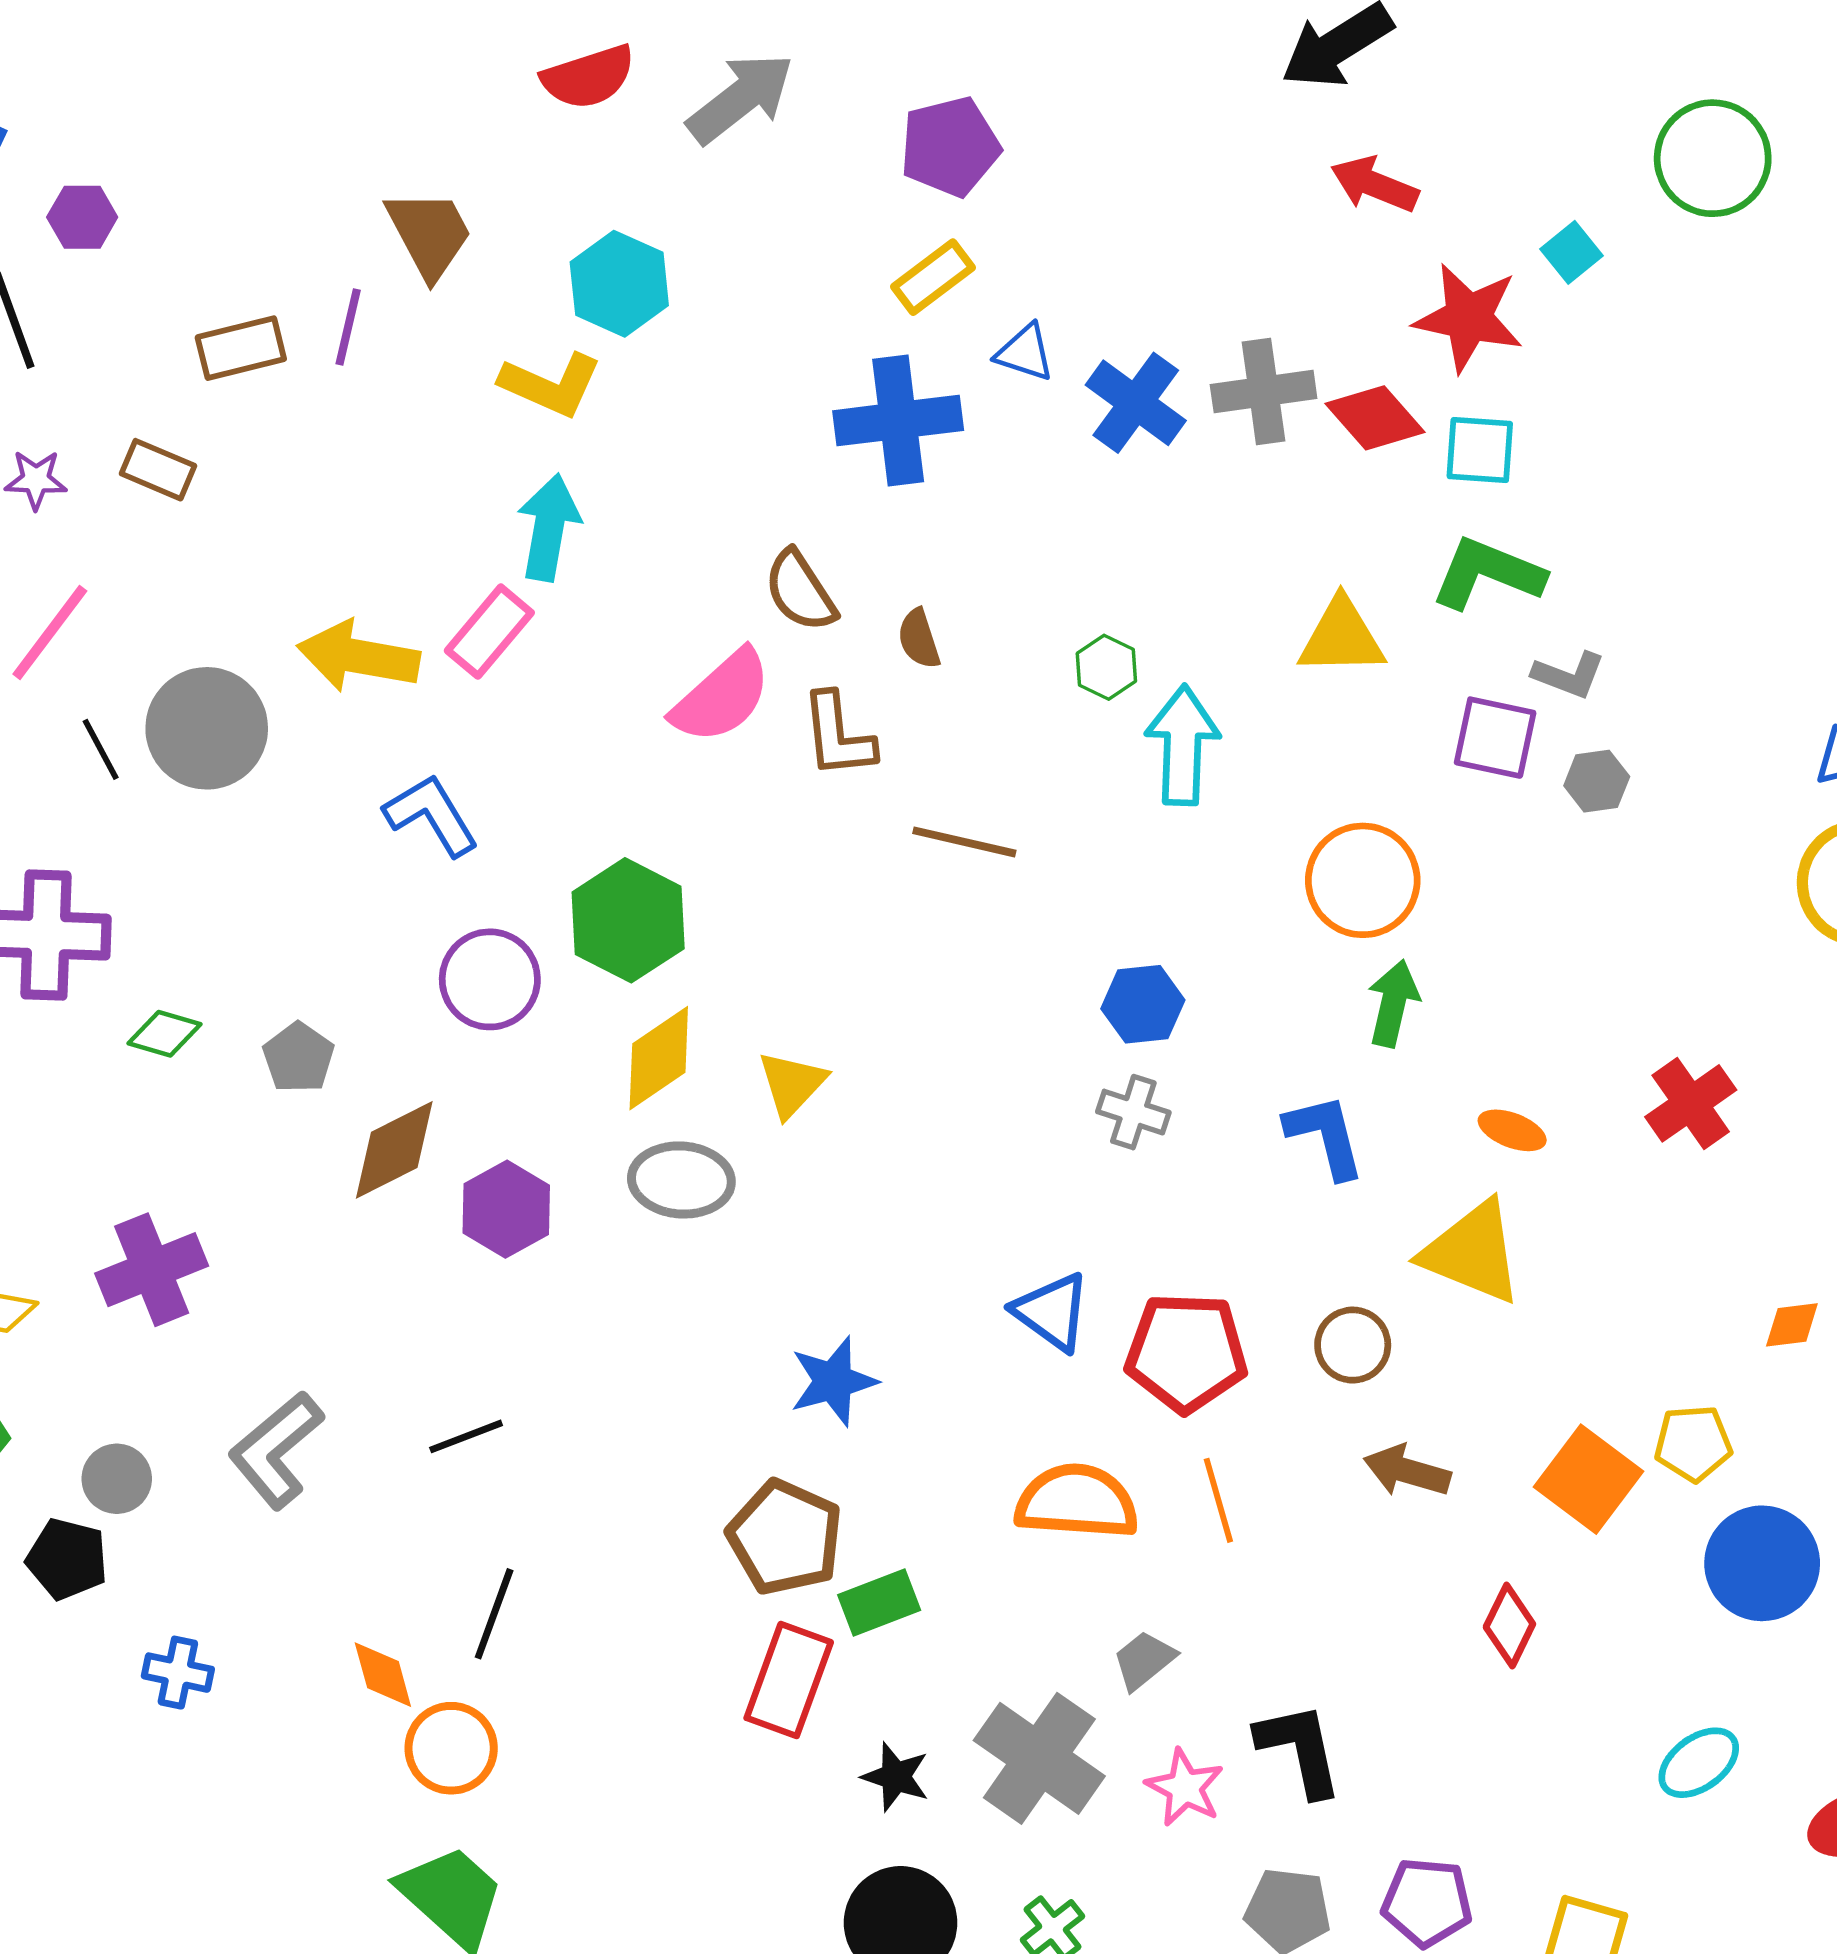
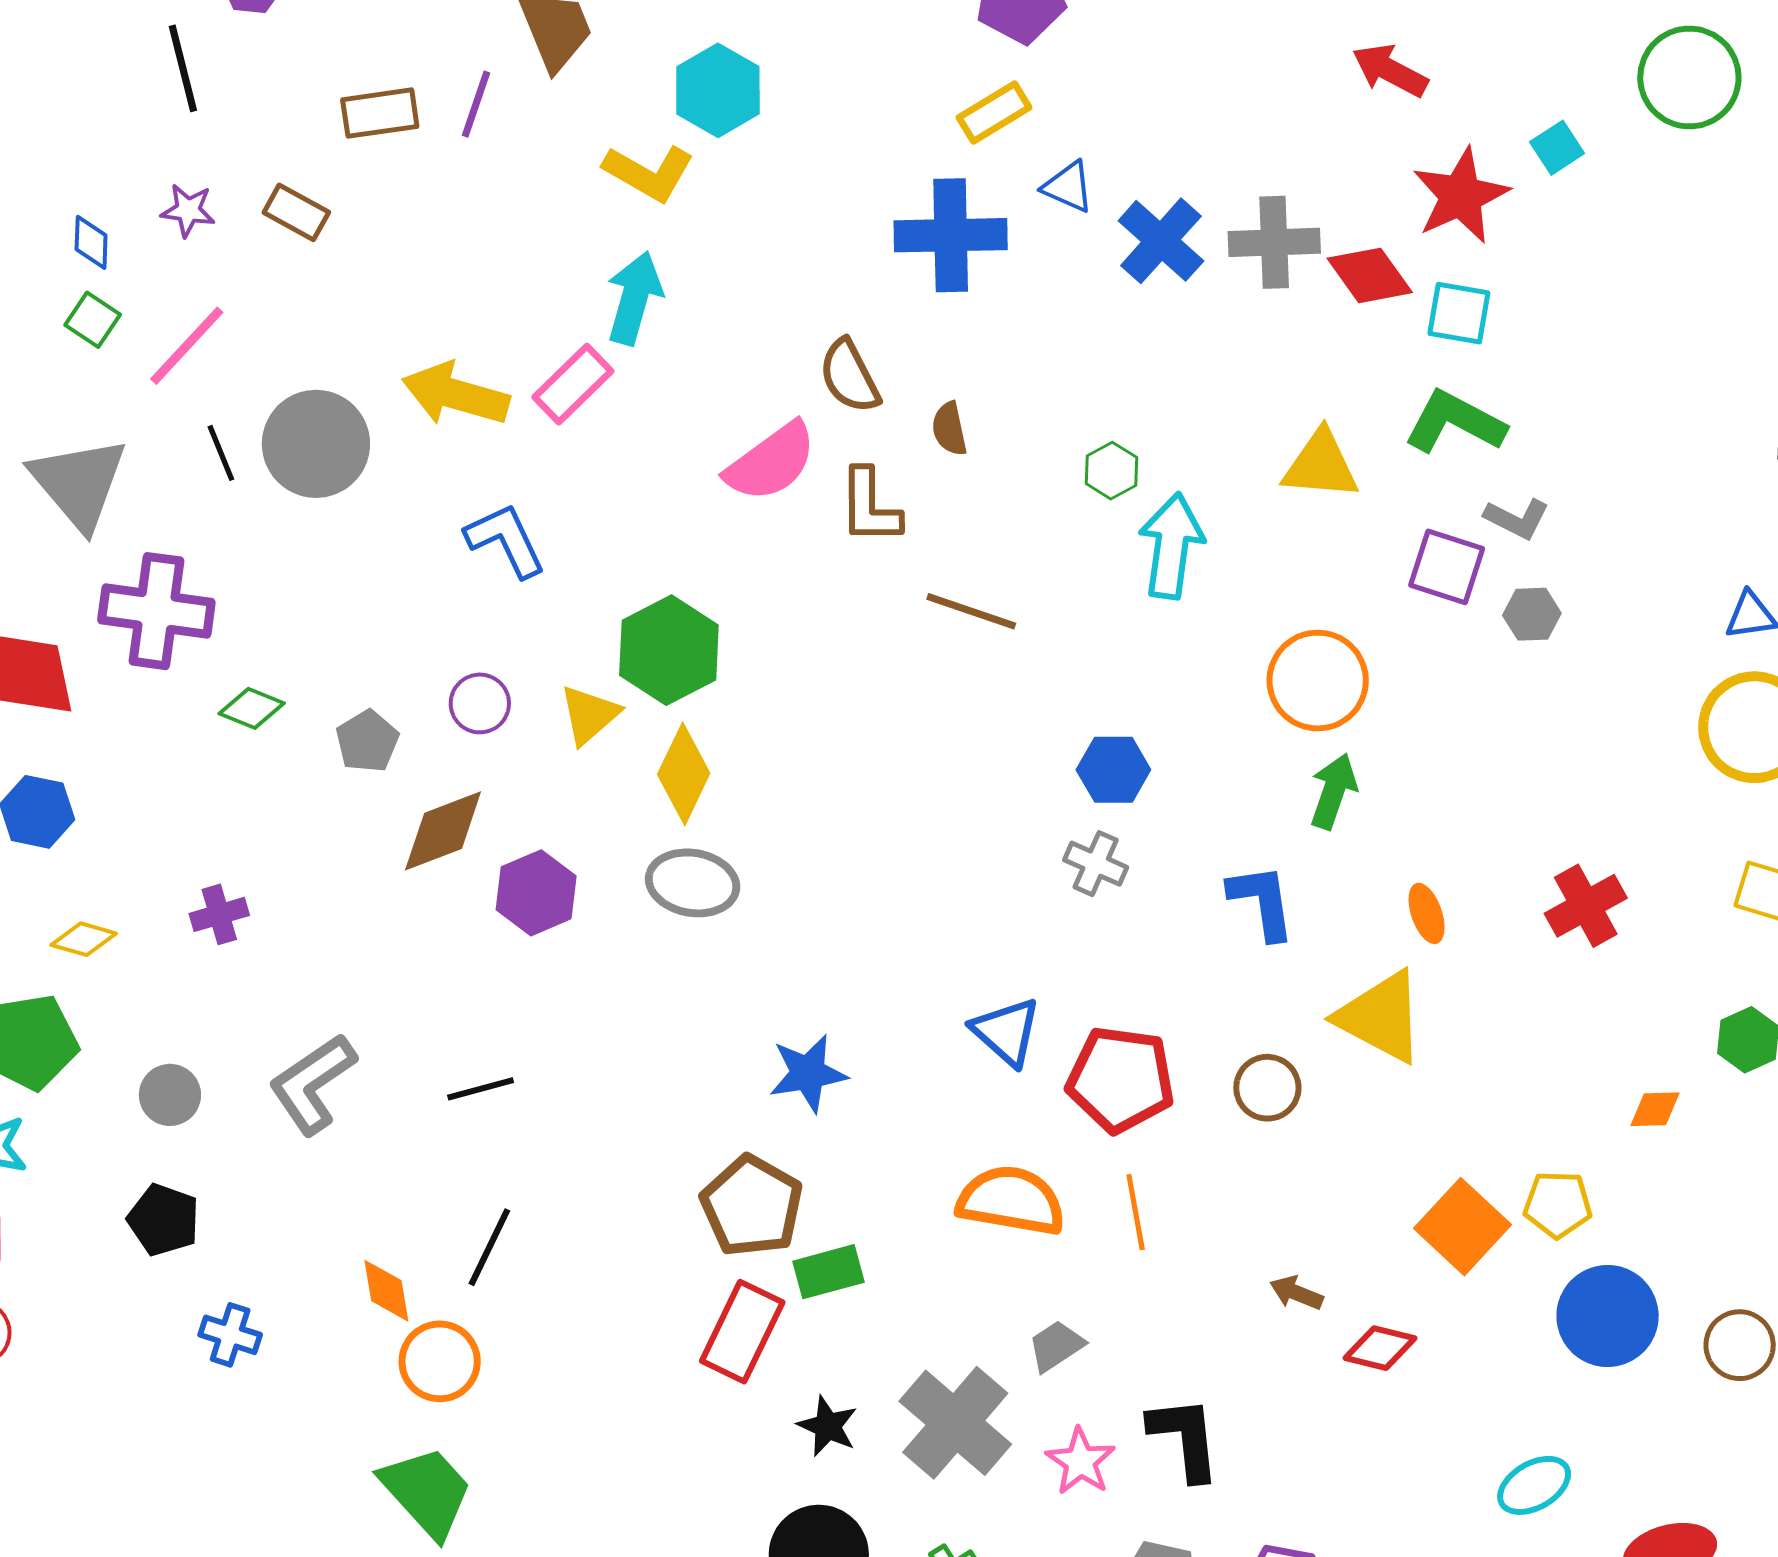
red star: (1468, 318) -> (1461, 196), turned 30
purple circle: (490, 979) -> (480, 703), moved, size x0.7
yellow diamond: (659, 1058) -> (684, 774), turned -36
yellow triangle: (792, 1084) -> (589, 715), moved
orange ellipse: (1512, 1130) -> (1427, 913), turned 44
purple cross: (152, 1270) -> (219, 914), size x0.6
brown arrow: (1407, 1471) -> (1296, 1293), moved, size x0.7
black pentagon: (67, 1559) -> (163, 1220), moved
red diamond: (1509, 1626) -> (1380, 1348), turned 72
blue cross: (178, 1673) -> (230, 1335), moved

